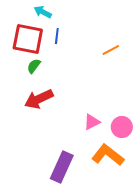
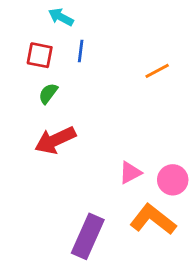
red square: (28, 39) -> (40, 55), size x0.6

